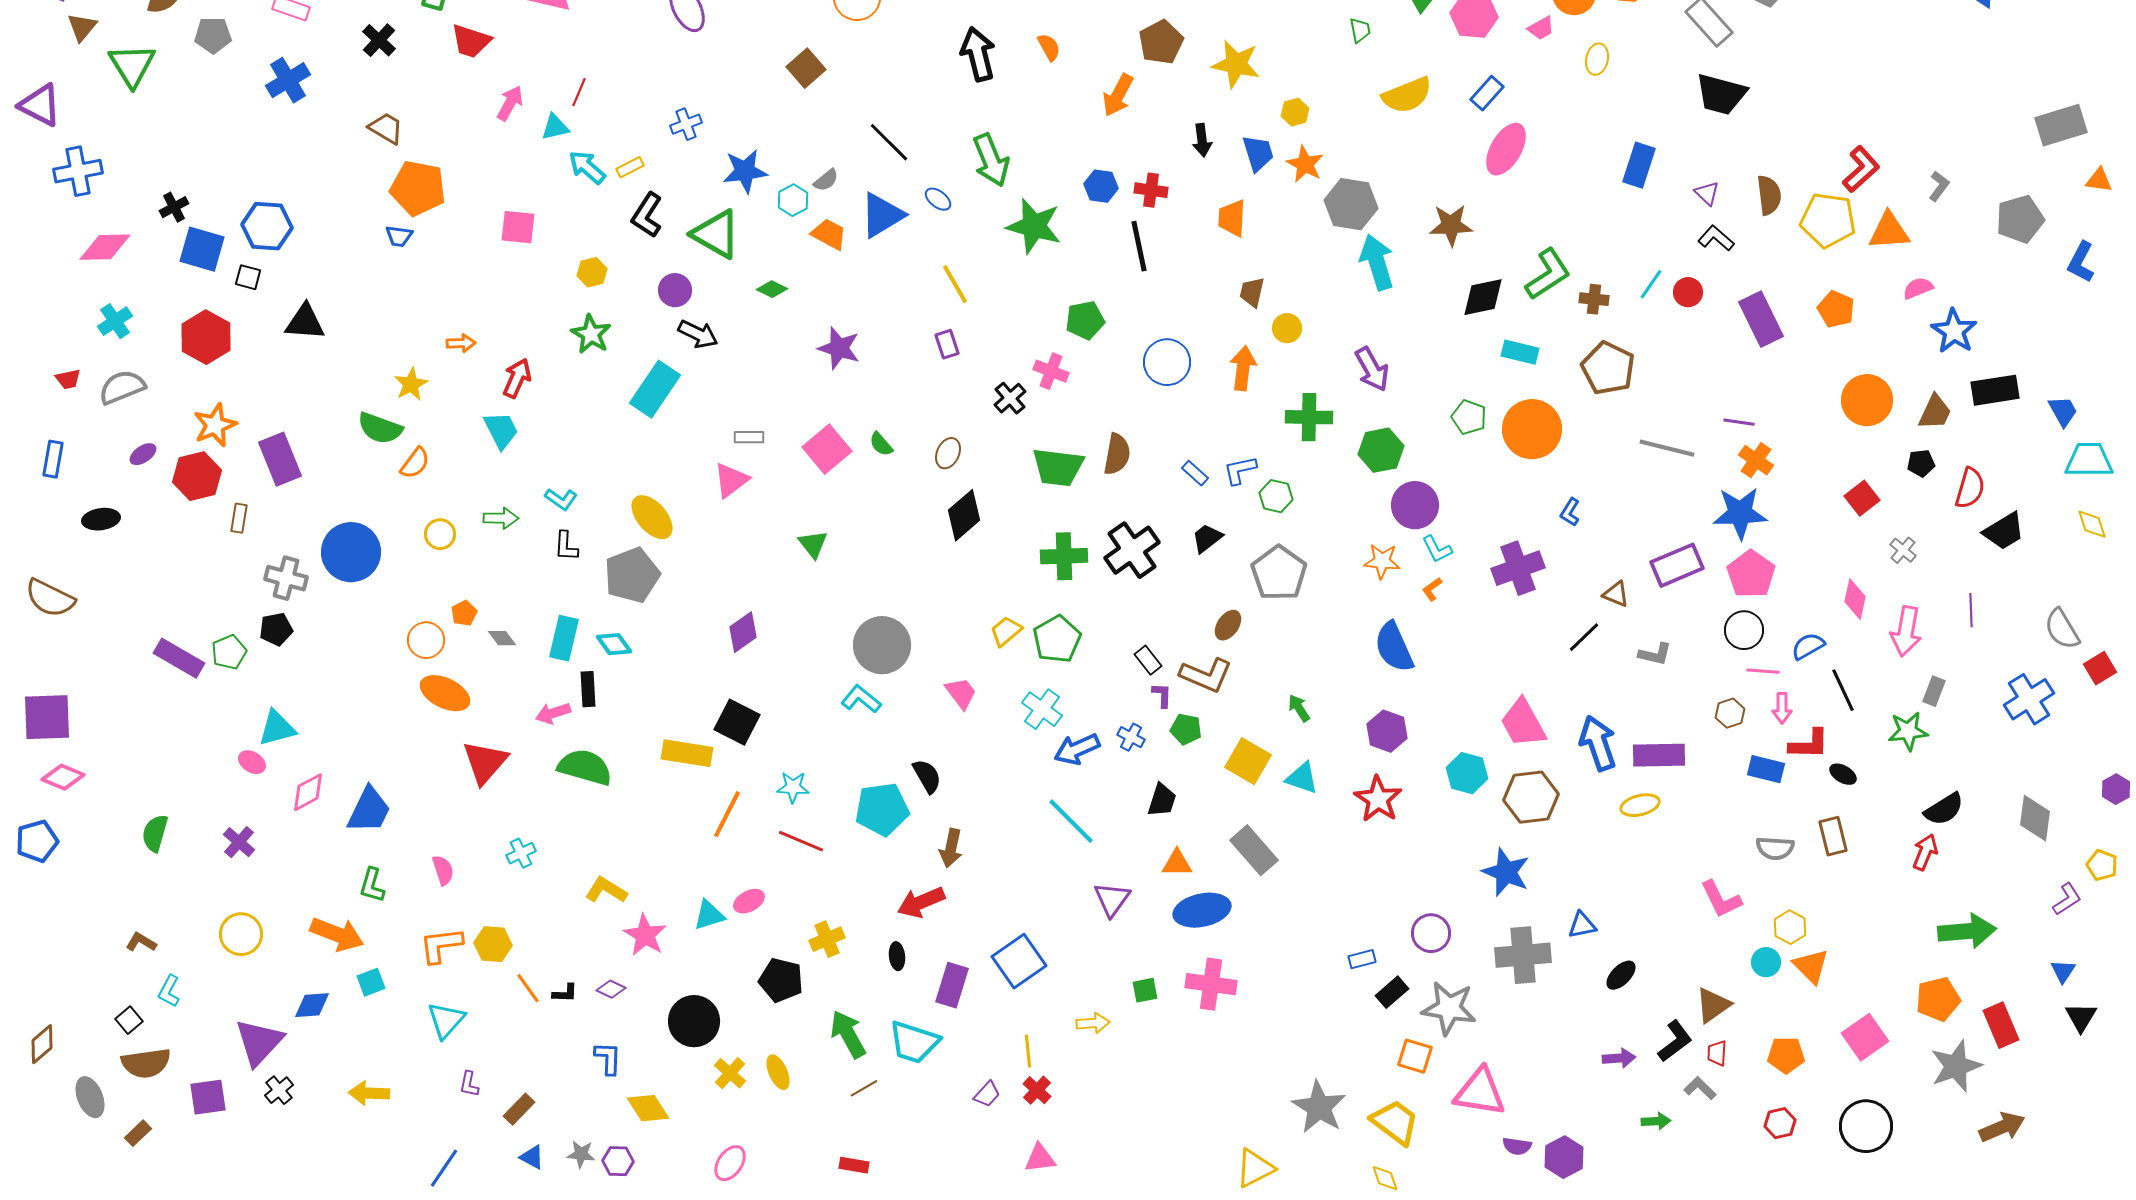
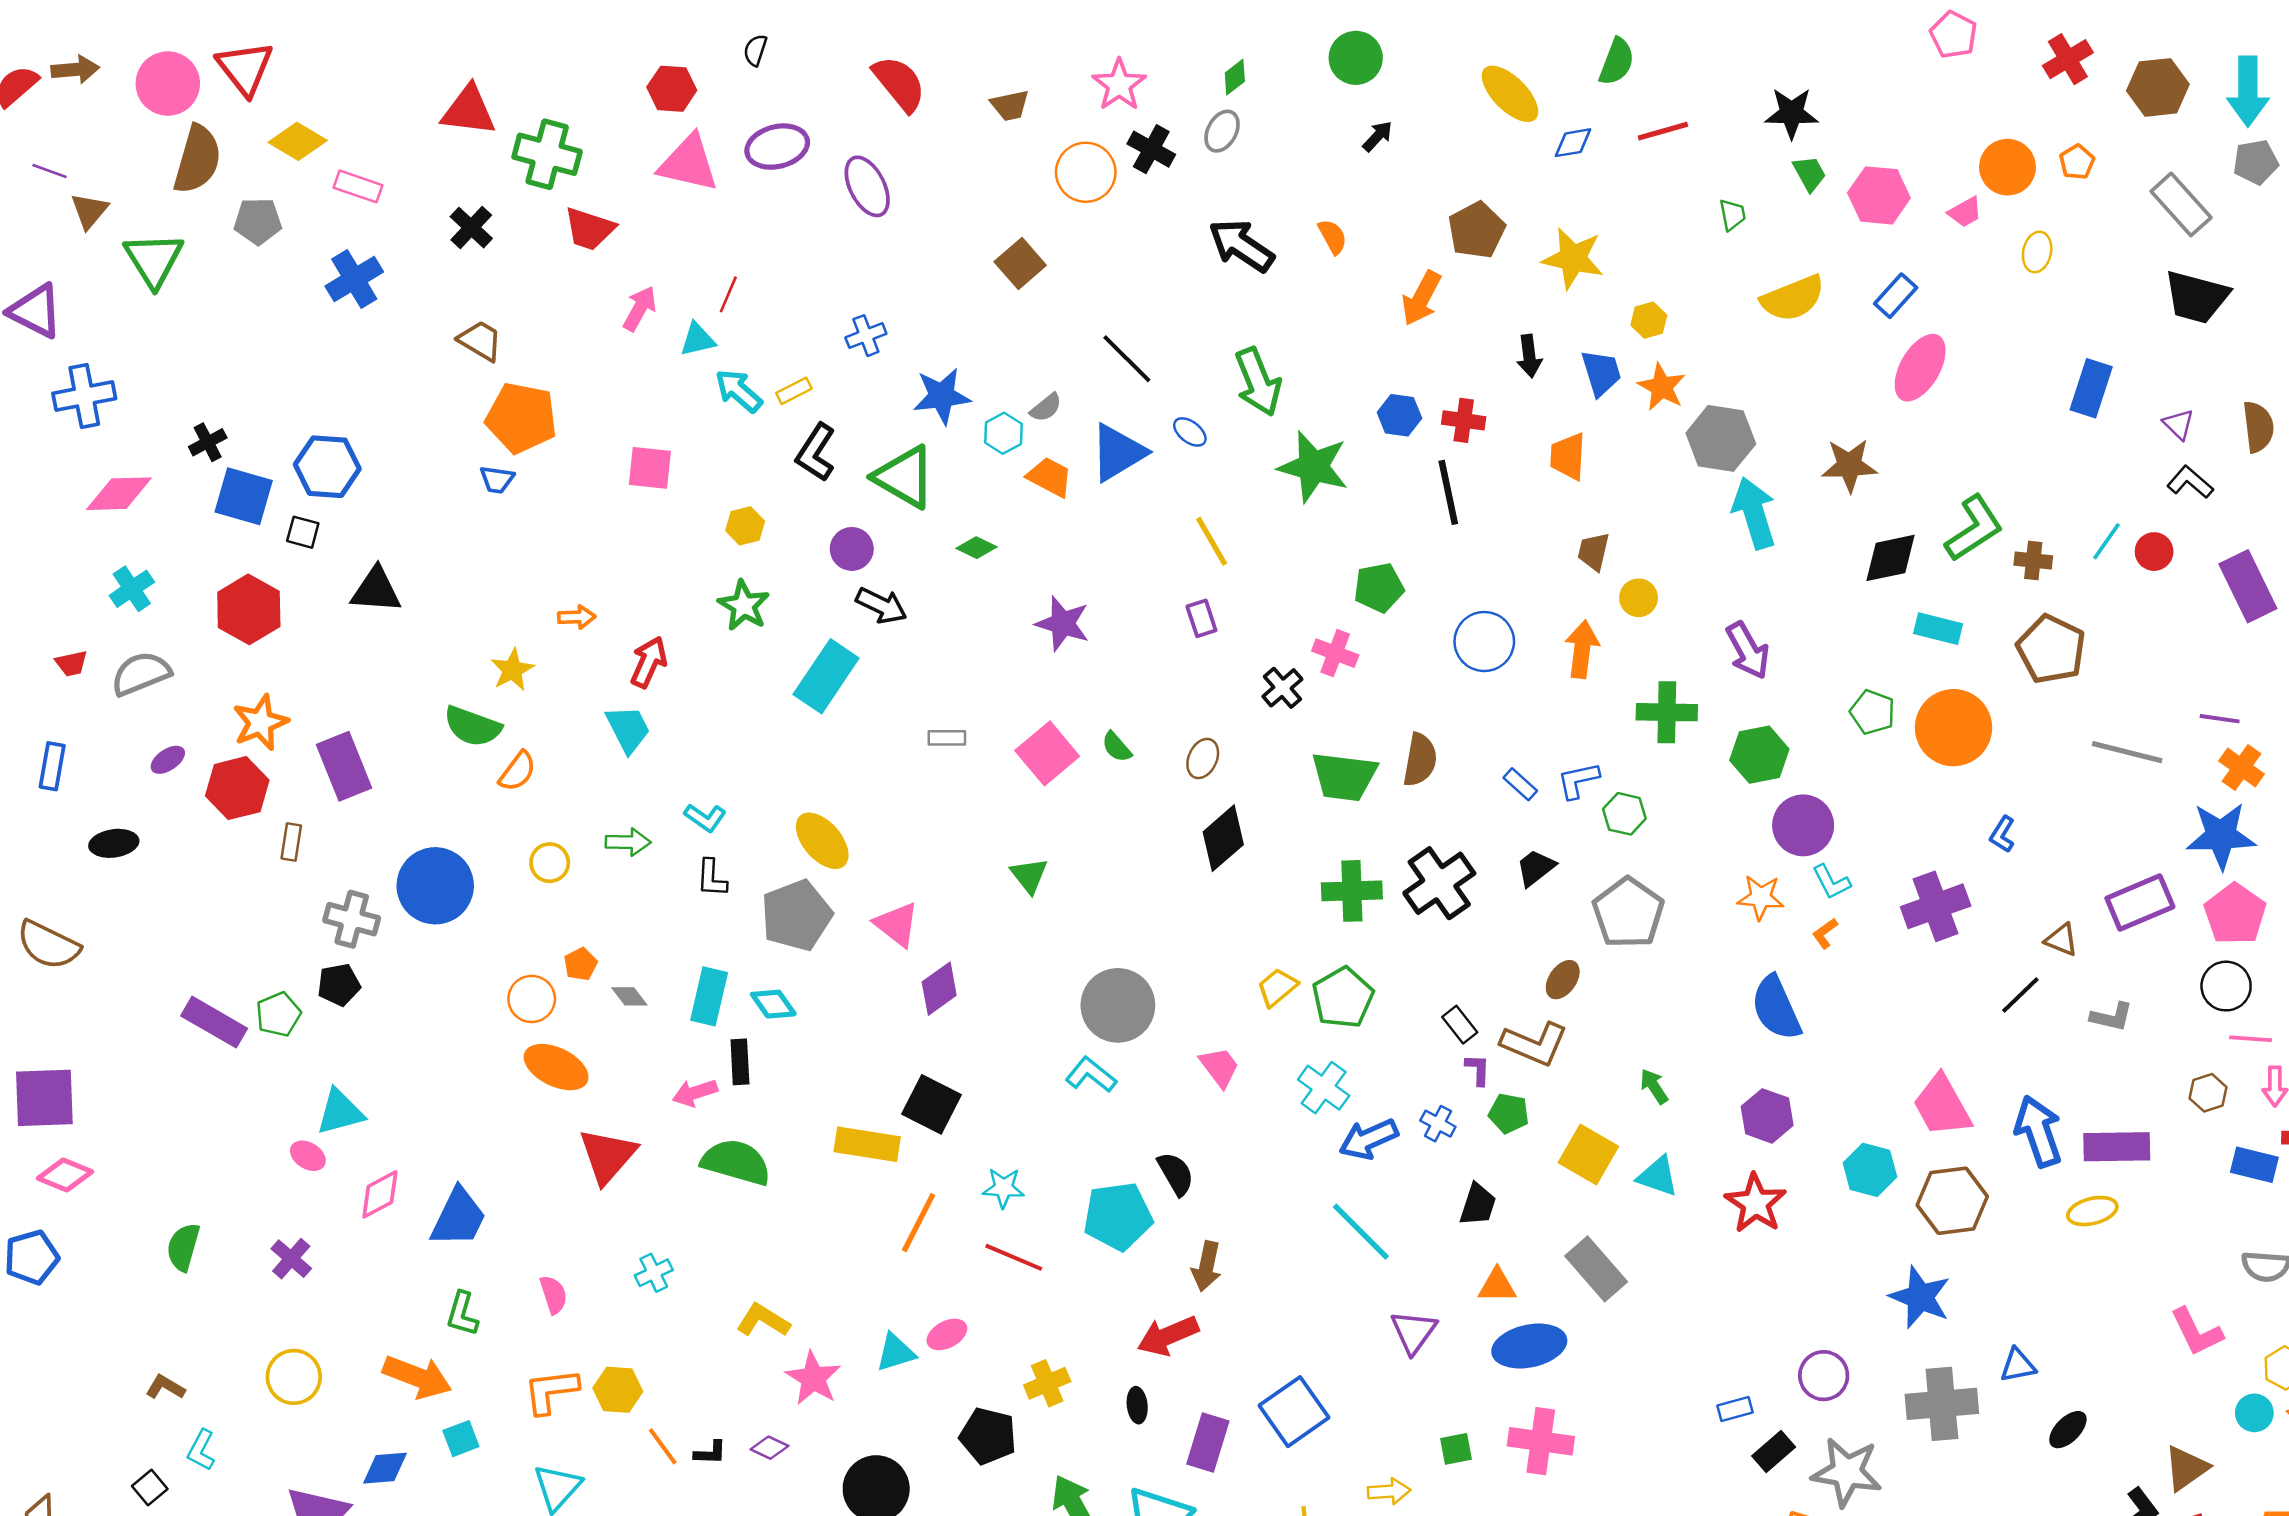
black arrow: (978, 54) -> (1241, 246), turned -42
pink triangle: (731, 480) -> (897, 924), moved, turned -45

